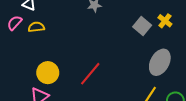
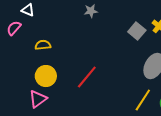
yellow semicircle: (36, 27) -> (43, 45), moved

